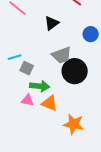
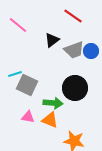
gray trapezoid: (62, 55) -> (74, 50), moved
gray square: (27, 68) -> (27, 85), size x1.5
green arrow: (40, 86) -> (53, 103), moved

